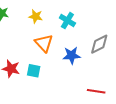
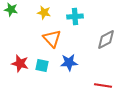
cyan cross: (67, 21) -> (75, 17), turned -35
blue star: (72, 55) -> (69, 63), moved

